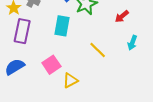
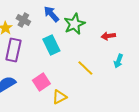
red arrow: (122, 16) -> (108, 36), turned 32
cyan rectangle: (62, 26) -> (51, 45), turned -36

